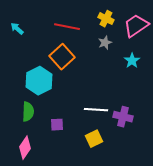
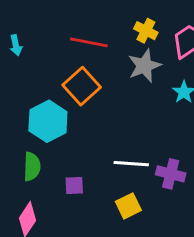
cyan arrow: (17, 29) -> (16, 45), turned -144
gray star: (105, 43) -> (144, 66), size x1.6

